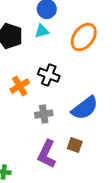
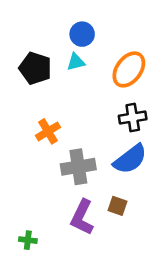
black cross: (49, 75) -> (133, 117), moved, turned -30
gray cross: (44, 114) -> (78, 167), size x1.5

